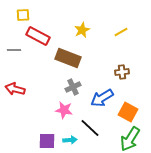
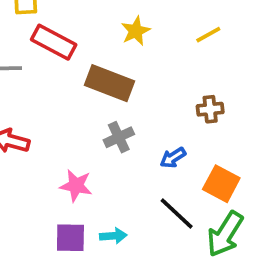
blue arrow: (102, 98) -> (173, 158), size x0.6
pink star: (64, 110) -> (76, 186), moved
black line: (90, 128) -> (177, 214), moved

